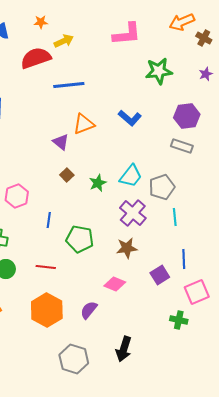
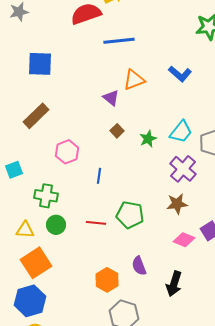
green pentagon: (80, 239) -> (130, 215), moved
pink diamond: (115, 284) -> (184, 240), moved
orange hexagon: (47, 310) -> (107, 280), moved, size x0.7
purple semicircle: (89, 310) -> (139, 266), turned -60
black arrow: (124, 349) -> (174, 284), moved

